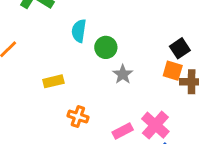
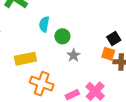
yellow rectangle: (53, 81) -> (25, 59), size x1.5
orange cross: (78, 117) -> (42, 84), size x1.6

